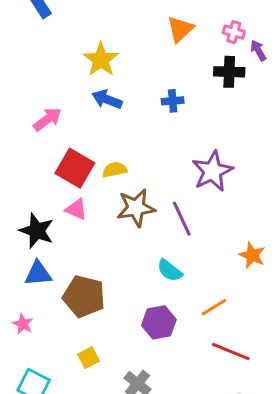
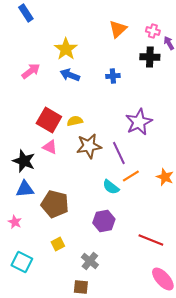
pink arrow: (47, 119) -> (31, 71), moved
orange line: (214, 307) -> (131, 176), moved

